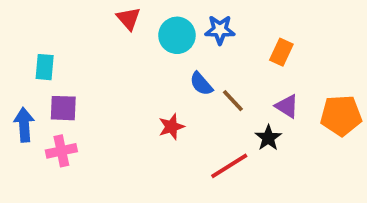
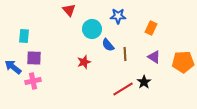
cyan circle: (177, 35) -> (92, 29), moved
brown line: (233, 101) -> (125, 54), turned 40
blue arrow: (24, 125) -> (13, 67), turned -48
red star: (171, 127) -> (84, 62), moved
black star: (268, 138) -> (144, 82), moved

